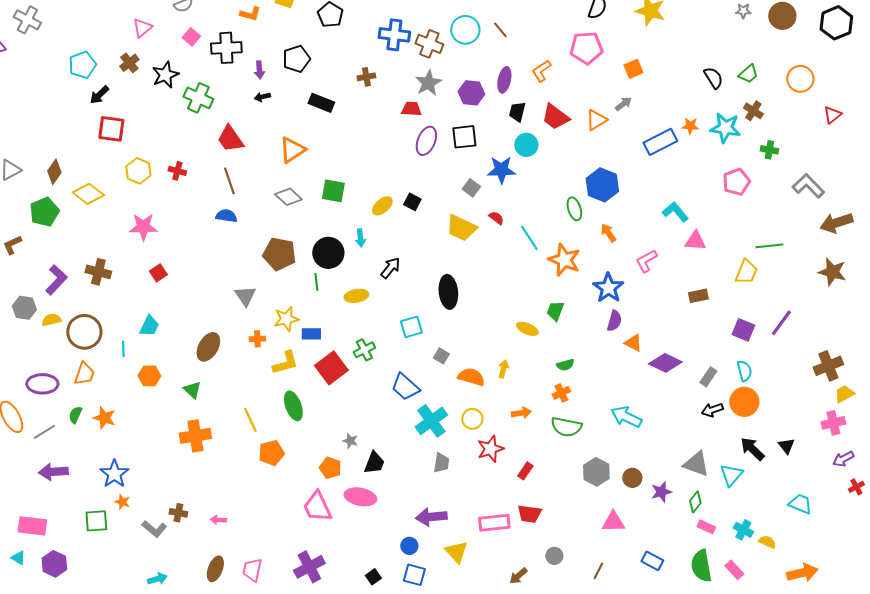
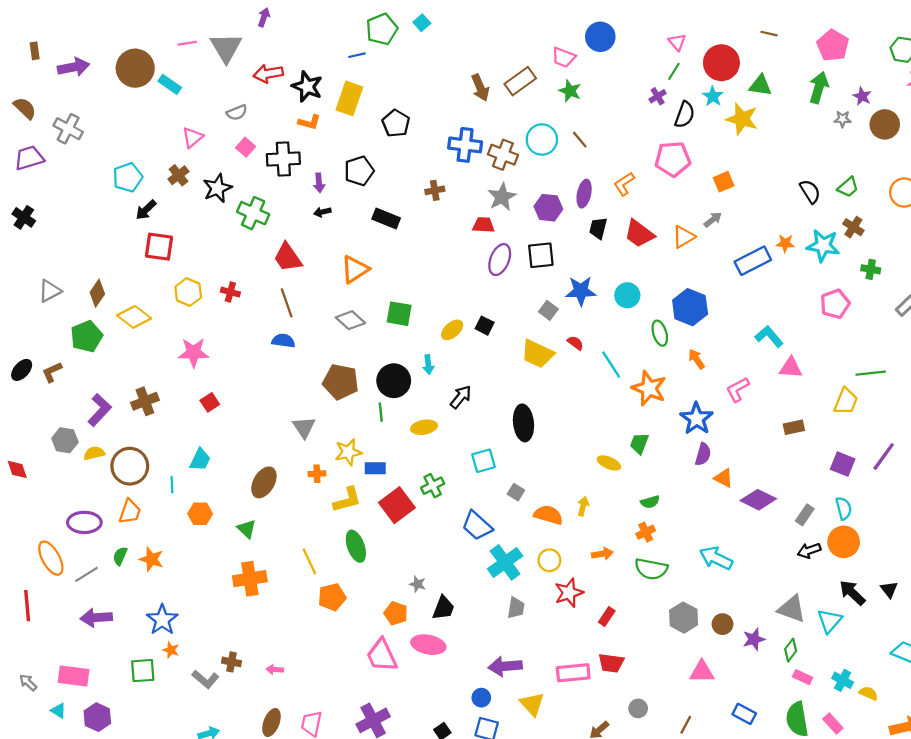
cyan circle: (526, 145) -> (627, 295), moved
brown cross: (98, 272) -> (145, 401), turned -35

